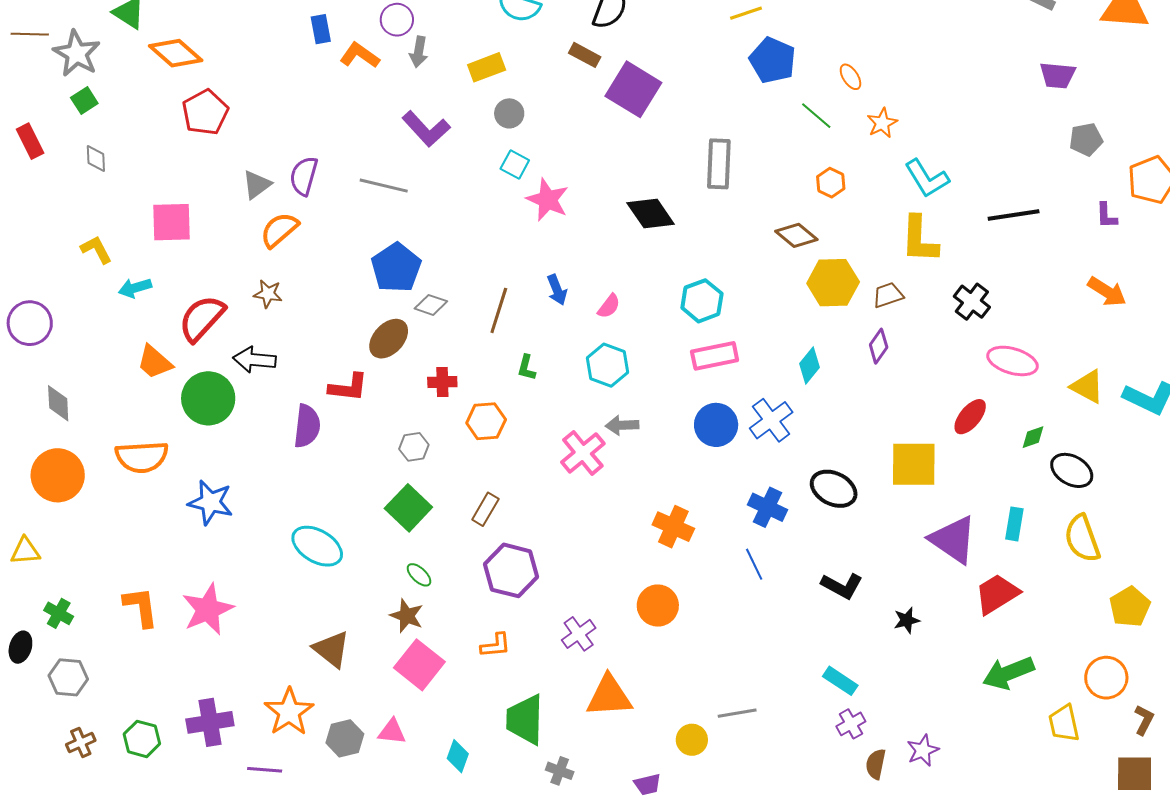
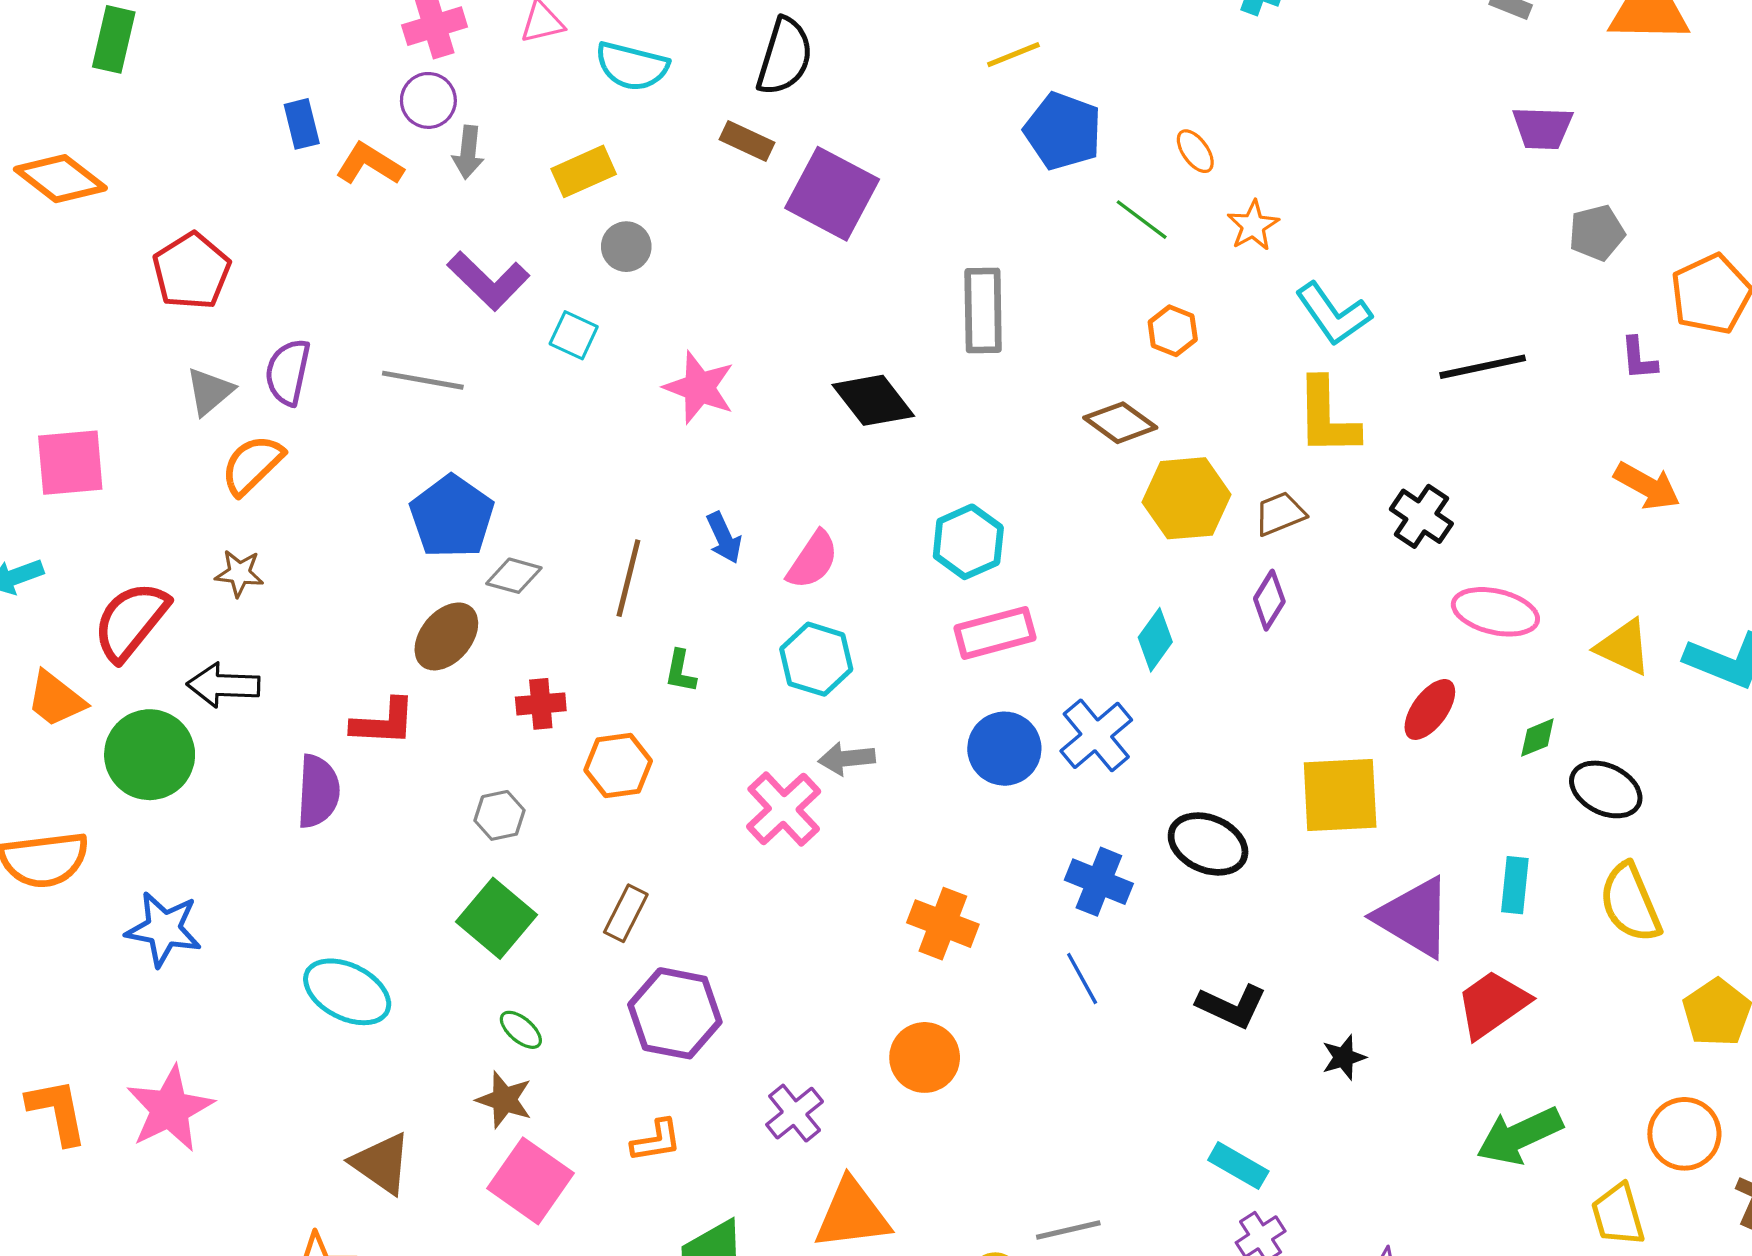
red pentagon: (205, 112) -> (192, 271), moved
cyan square: (515, 164) -> (574, 335), moved
pink semicircle: (609, 306) -> (813, 560), size x1.4

